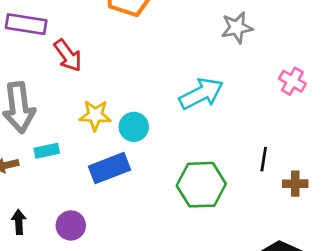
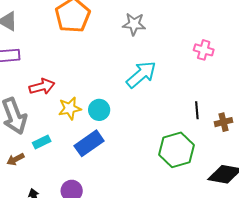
gray star: (237, 28) -> (134, 24), moved, turned 30
red arrow: (68, 55) -> (42, 87), moved, turned -55
green hexagon: (201, 185) -> (176, 150), moved

